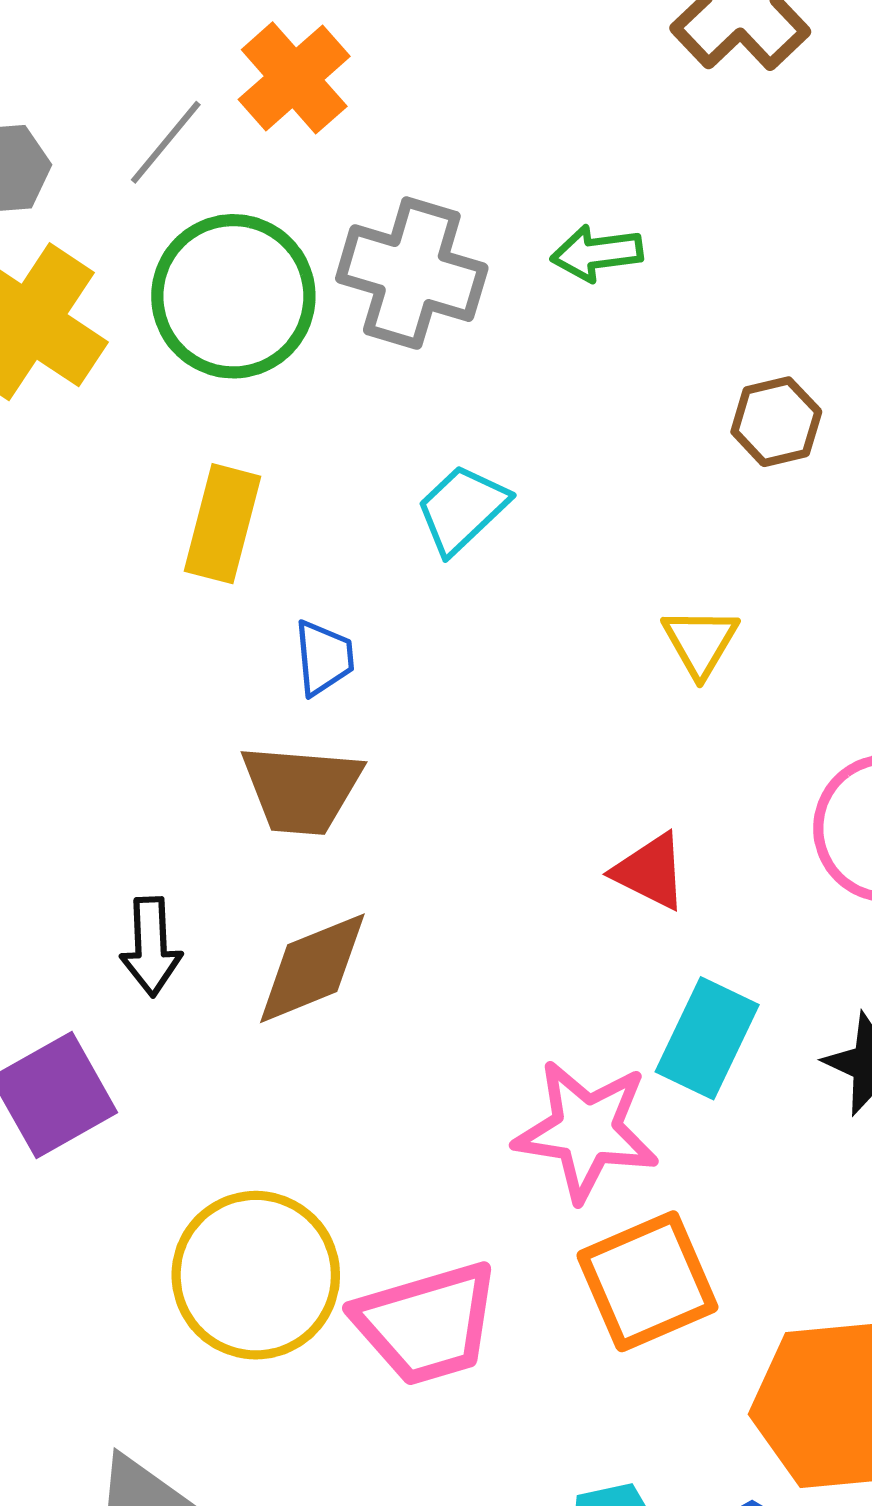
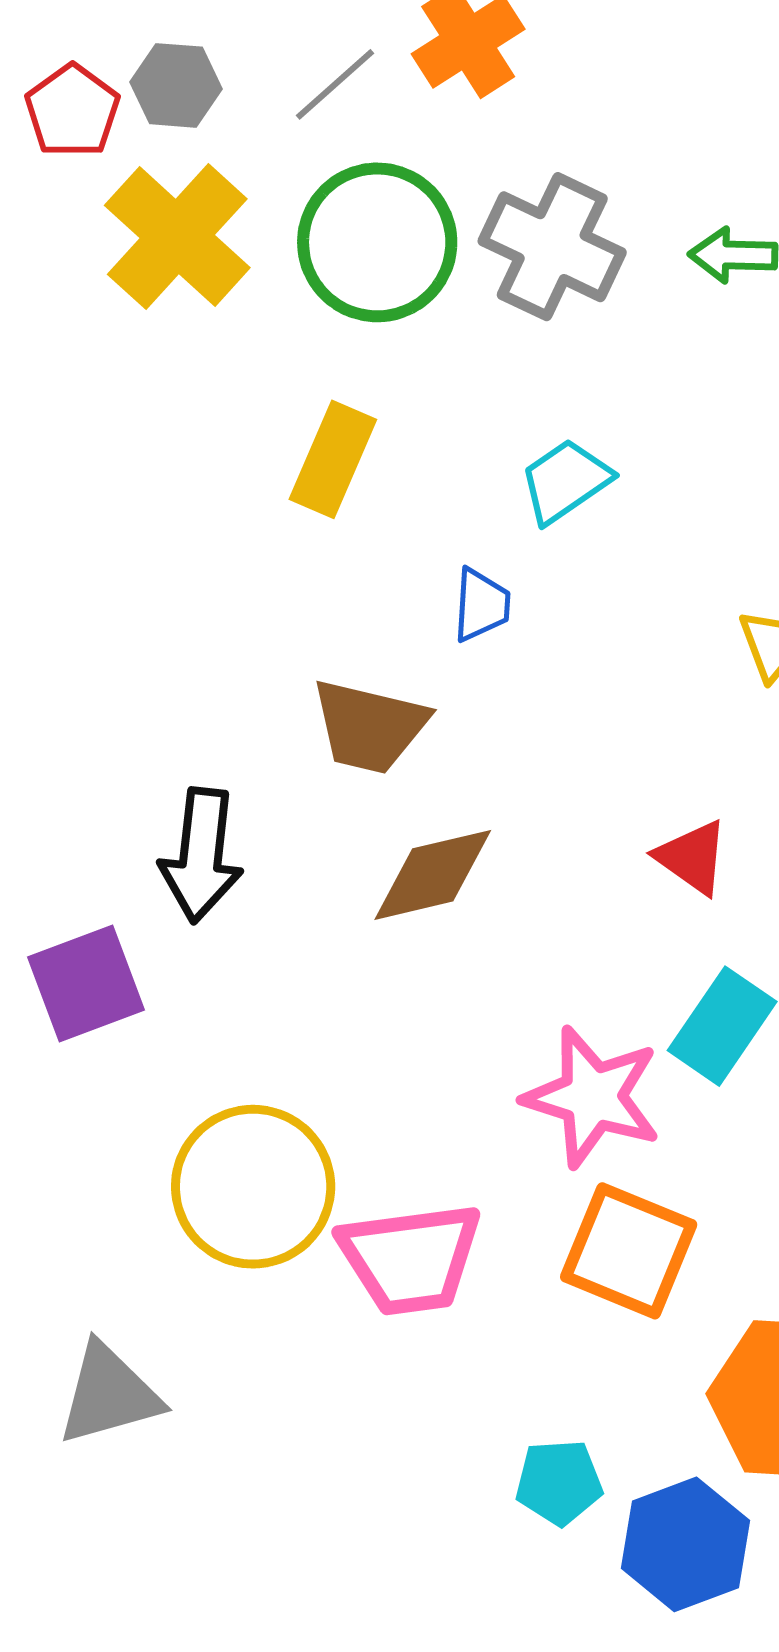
blue trapezoid: (324, 658) -> (481, 605), moved
black arrow: (151, 947) -> (201, 855), size x1.4
brown diamond: (312, 968) -> (433, 875), moved
orange square: (647, 1281) -> (629, 1251), turned 37

